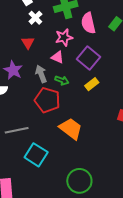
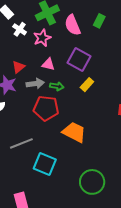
pink star: (64, 37) -> (42, 38), moved
red triangle: (28, 43) -> (18, 67), moved, turned 32
gray arrow: (41, 74) -> (35, 84), turned 114

